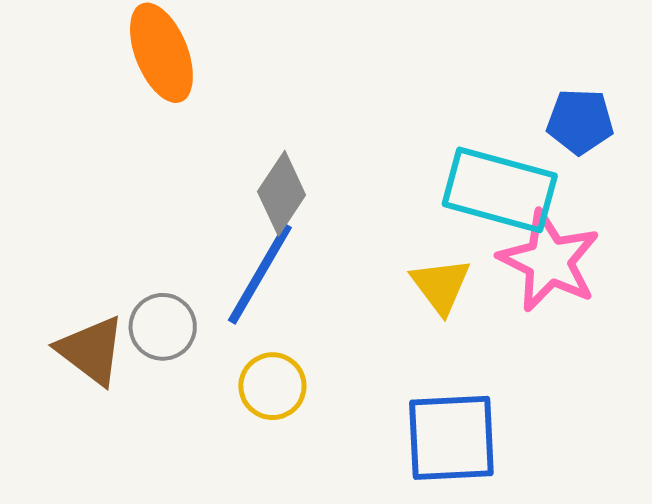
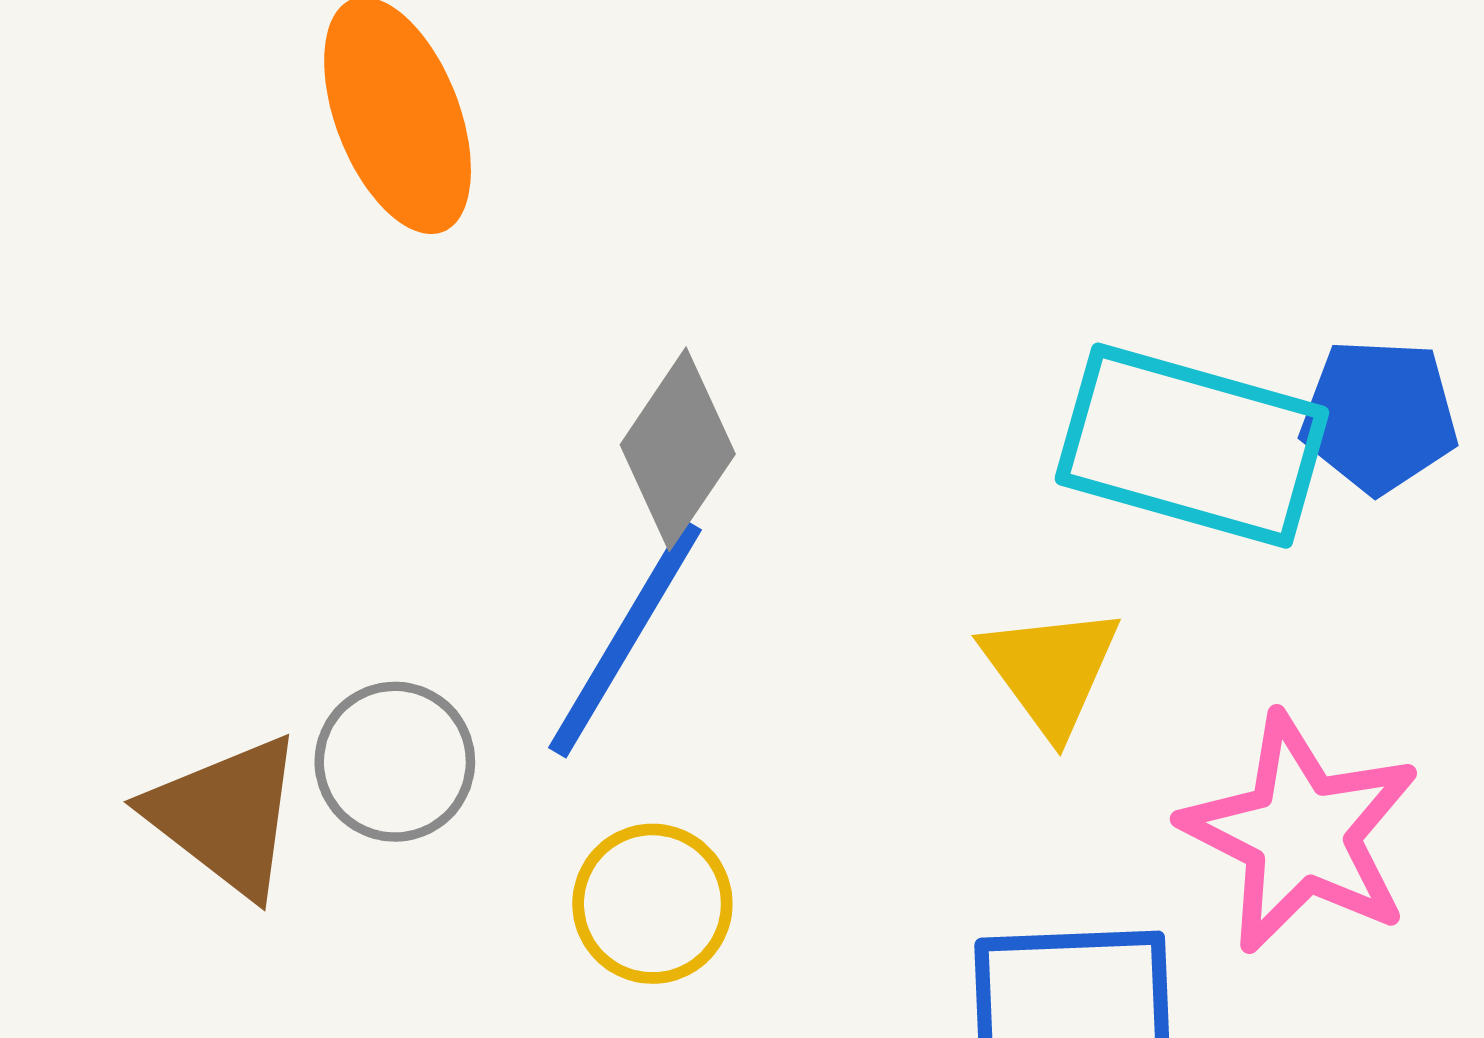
blue pentagon: (580, 122) -> (1379, 416), moved
pink star: (549, 261) -> (1301, 833), moved

